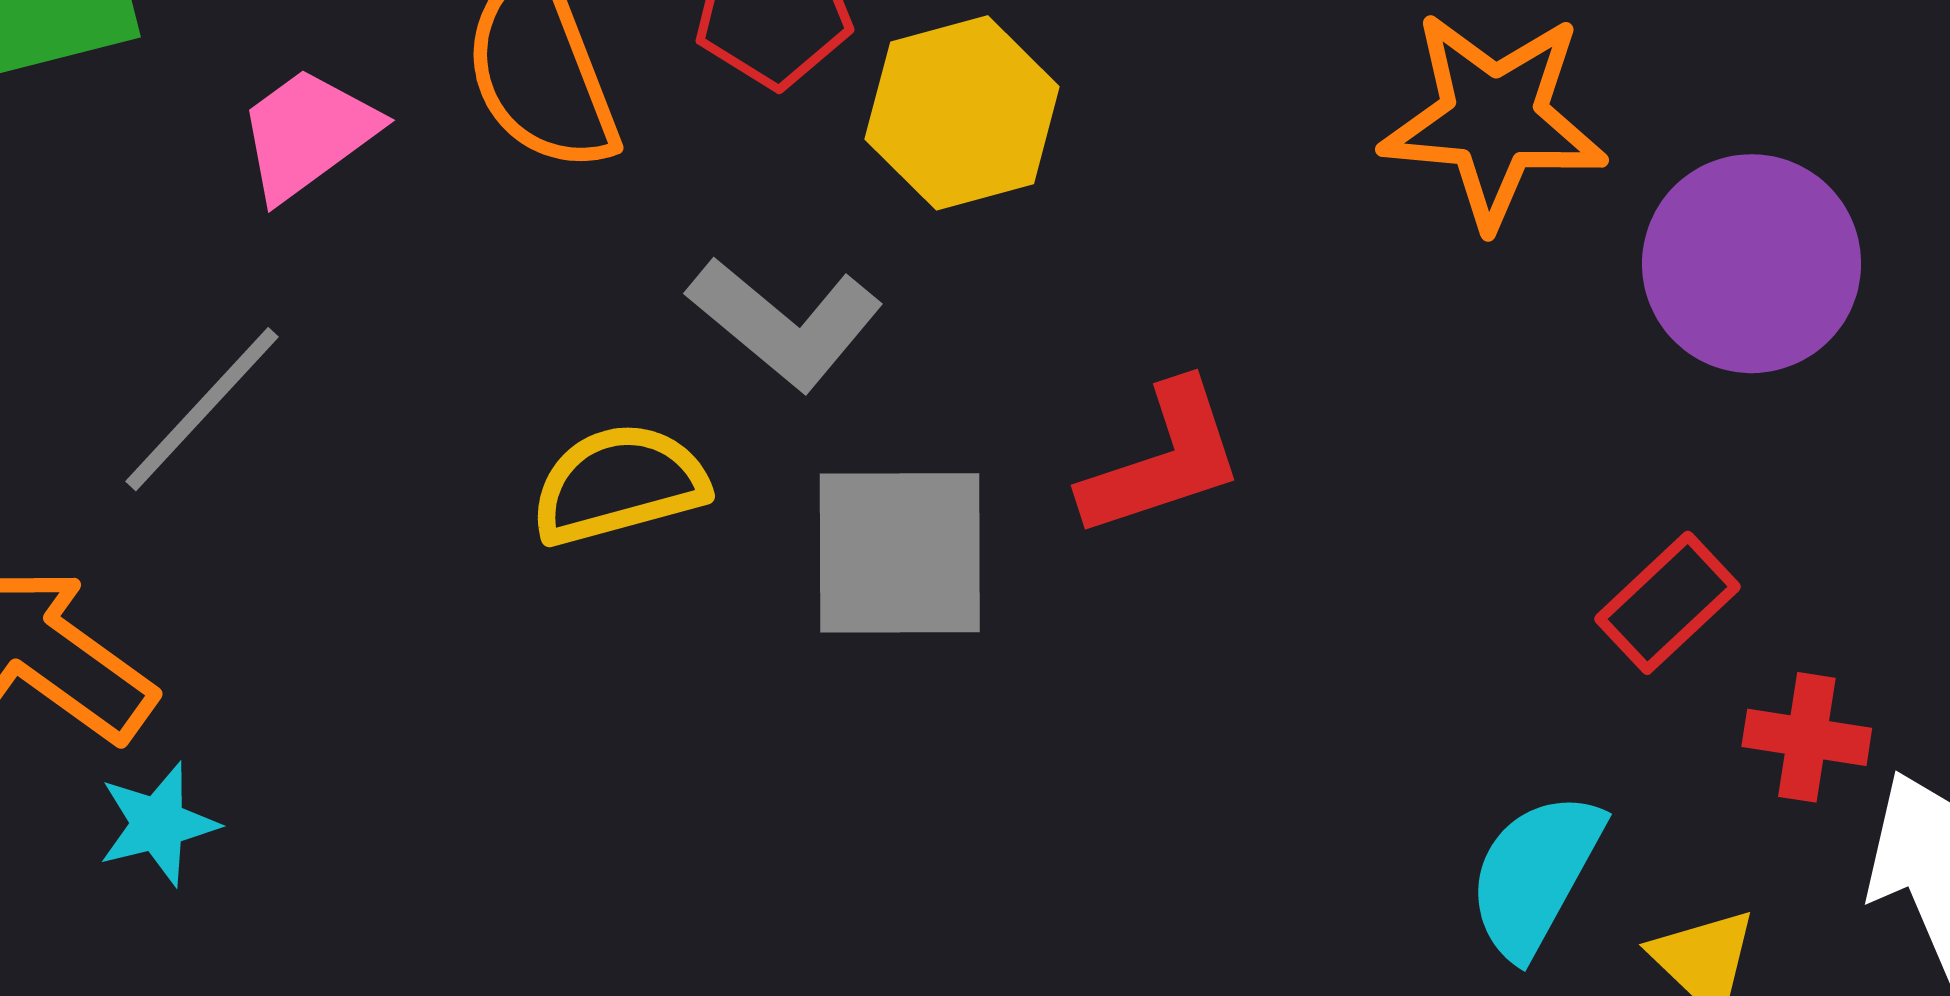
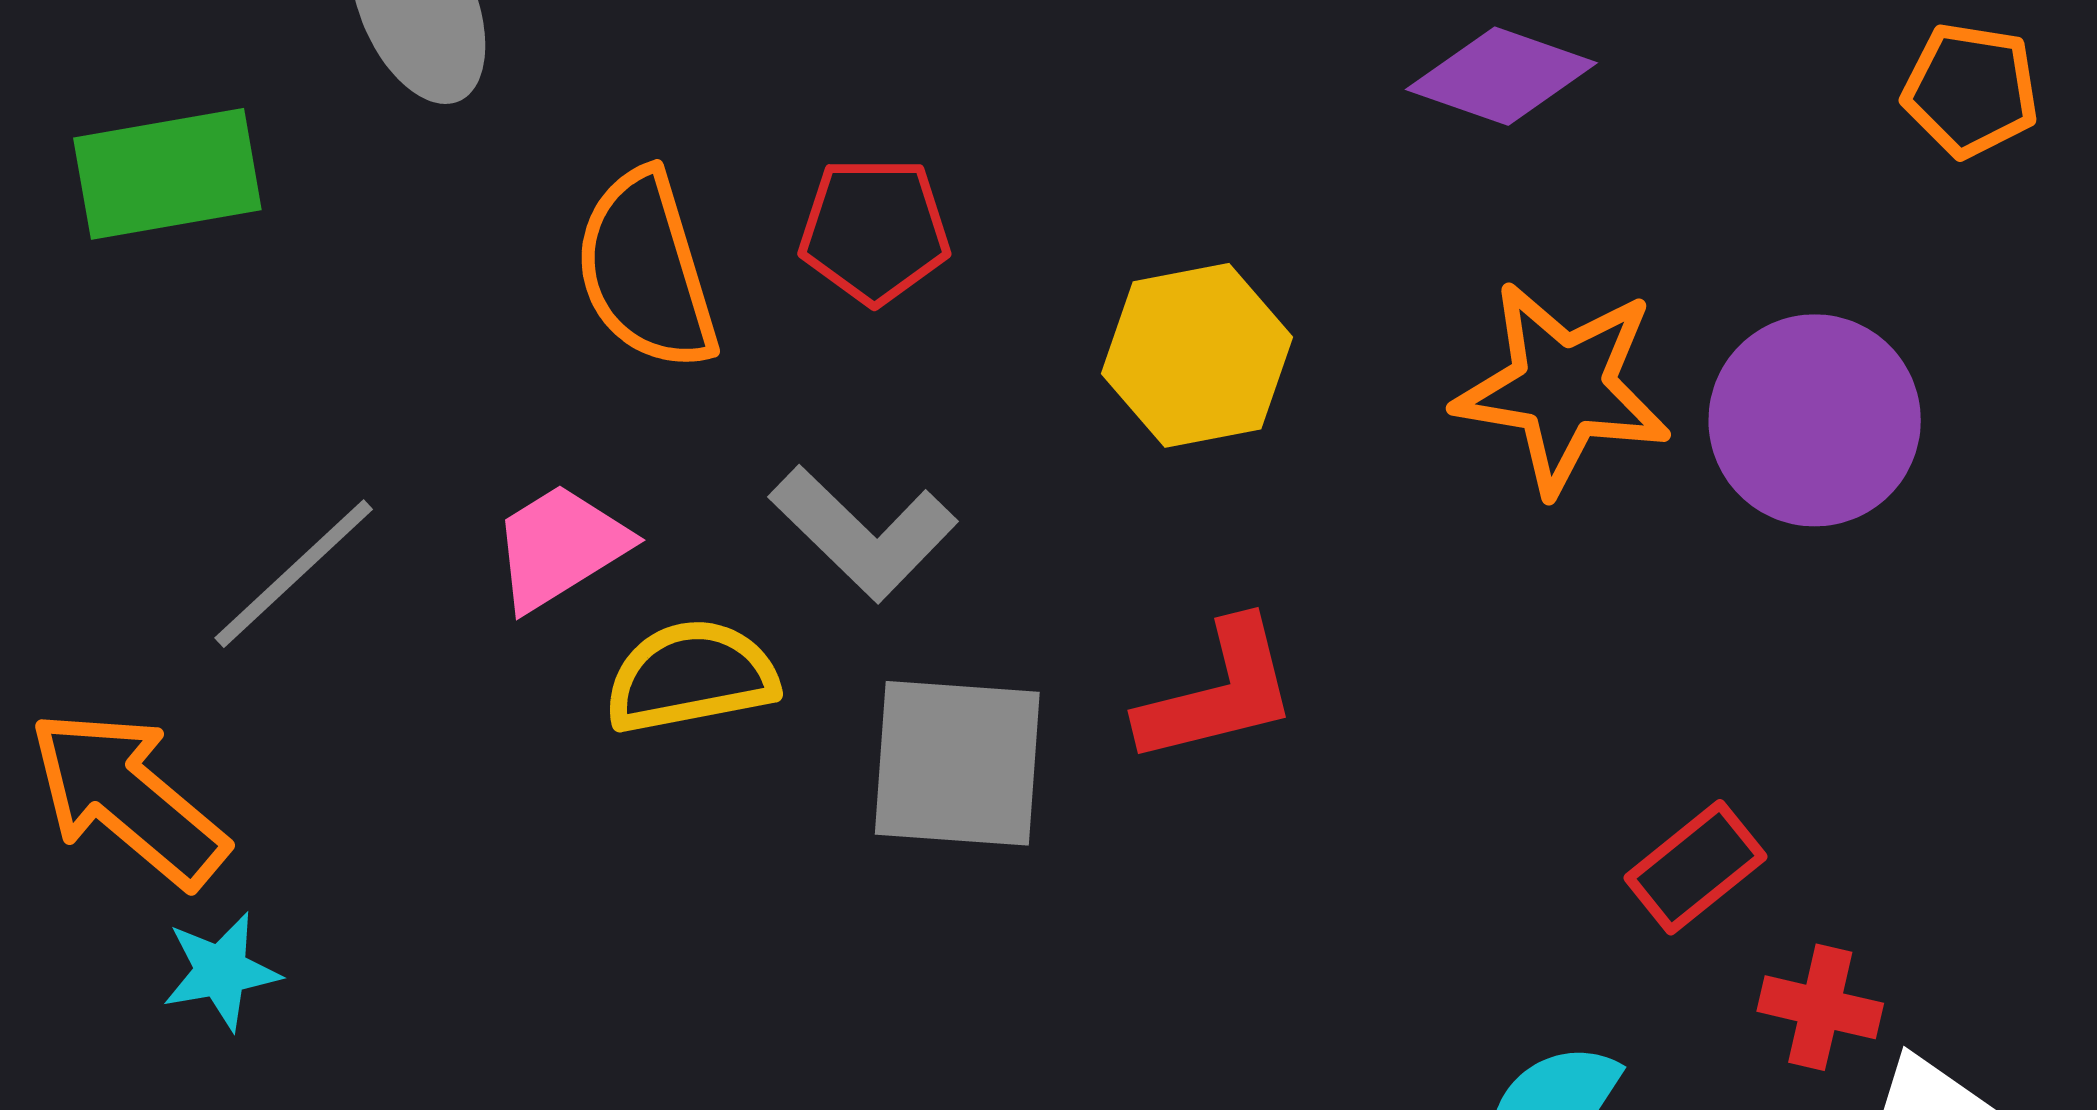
yellow hexagon: (962, 113) -> (1197, 355), moved
pink trapezoid: (308, 134) -> (560, 547), moved
purple circle: (1752, 264) -> (1815, 420), moved

